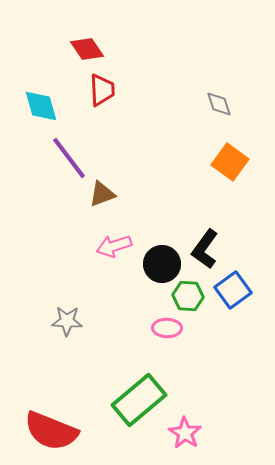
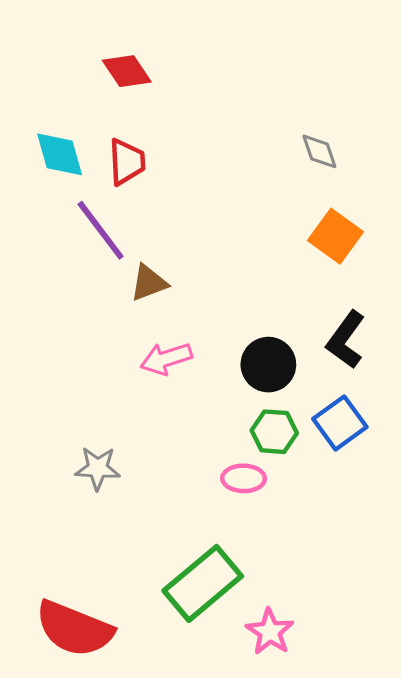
red trapezoid: (102, 90) -> (127, 162), moved
black L-shape: (205, 249) -> (346, 340), moved
black circle: (162, 264) -> (268, 365), moved

